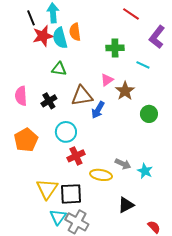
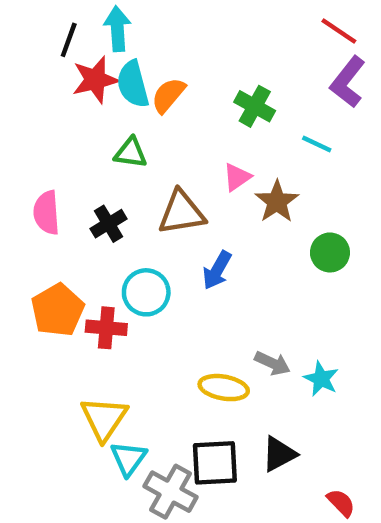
red line: (131, 14) -> (339, 31), moved
black line: (31, 18) -> (69, 40), turned 42
orange semicircle: (75, 32) -> (168, 95), moved, turned 48
green cross: (115, 48) -> (255, 106), turned 30
blue arrow: (98, 110) -> (217, 270), moved
red cross: (76, 156) -> (106, 328), moved, turned 30
black square: (71, 194) -> (215, 463), moved
cyan triangle: (58, 217) -> (128, 458), moved

